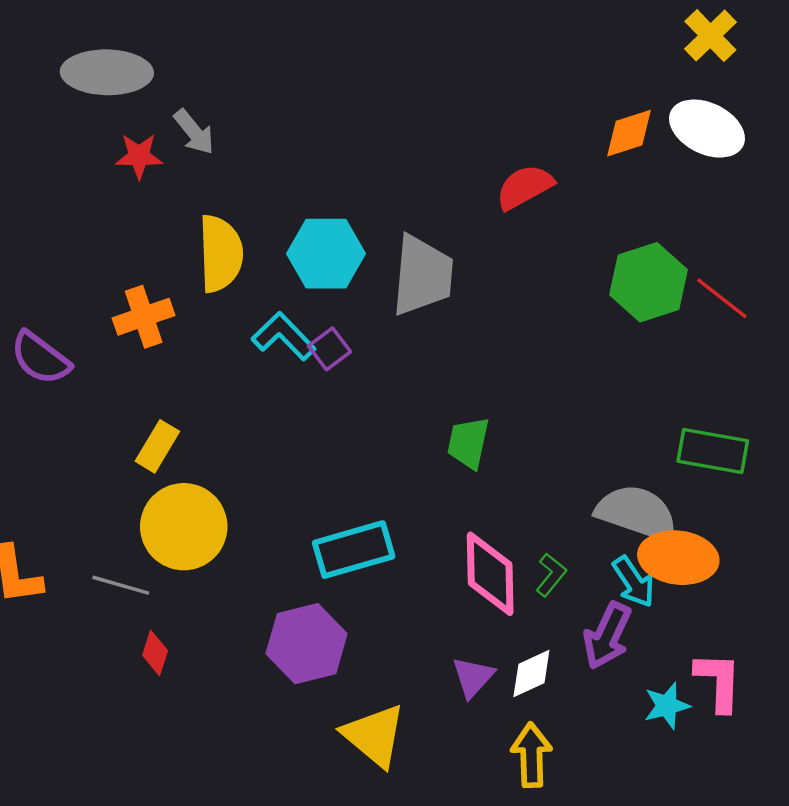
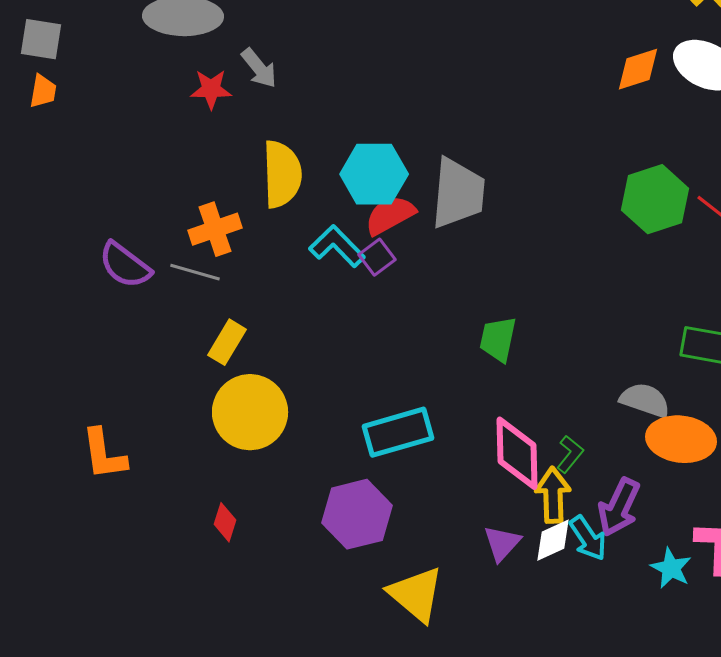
red semicircle: (525, 187) -> (390, 215), moved
gray semicircle: (637, 513) -> (645, 400), size x0.7
cyan arrow: (634, 582) -> (588, 538), moved
gray line: (121, 585) -> (195, 272), moved
cyan star: (667, 706) -> (671, 568), turned -30
yellow arrow: (531, 755) -> (553, 495), moved

